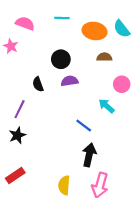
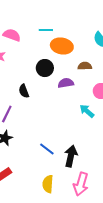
orange ellipse: (95, 31) -> (62, 46), moved
purple semicircle: (70, 81) -> (66, 83), moved
blue line: (84, 126) -> (47, 149), moved

